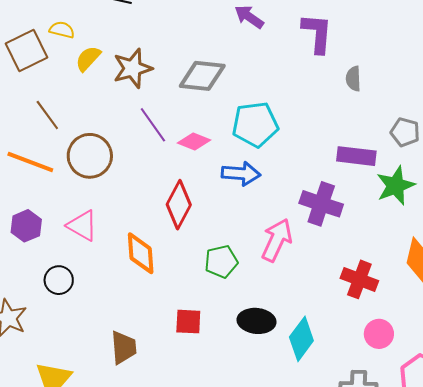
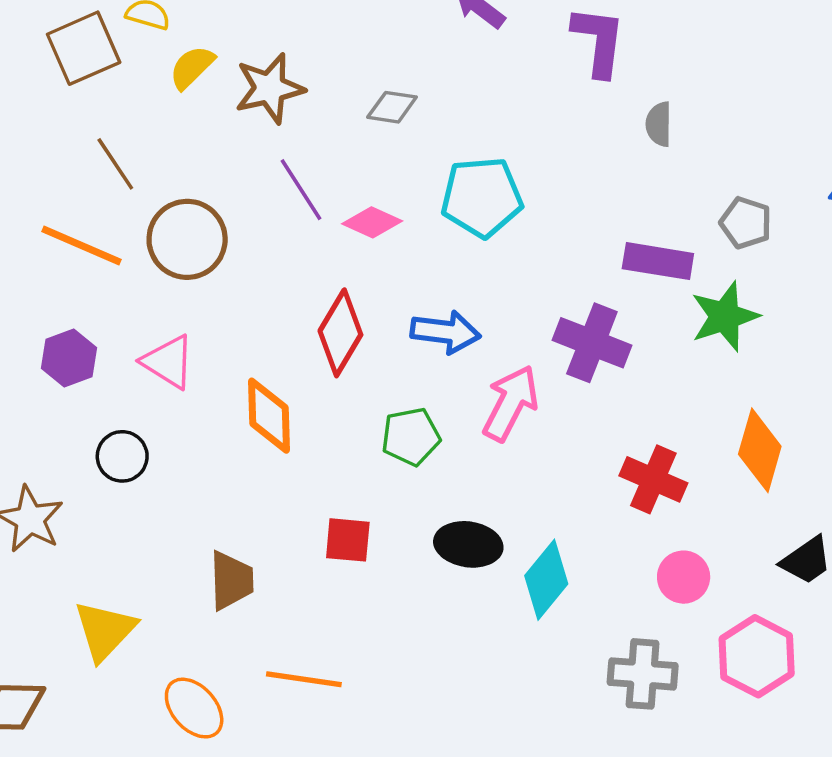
gray diamond: (202, 76) -> (392, 107), size x0.6
blue arrow: (241, 174) -> (445, 332), moved

